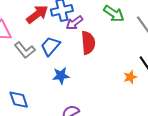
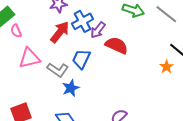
red semicircle: (88, 43) -> (117, 45), turned -45
blue star: (61, 76) -> (71, 88), moved

